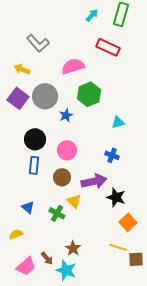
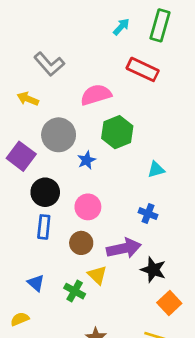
purple square: (18, 98) -> (21, 156), moved

